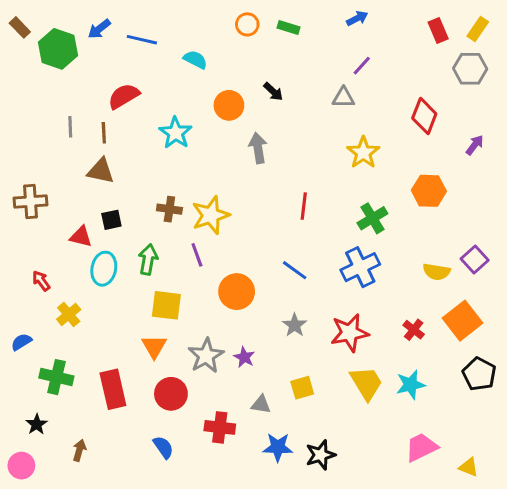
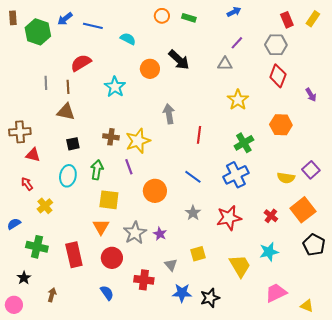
brown rectangle: (20, 27) -> (13, 18), turned 40
gray hexagon: (470, 69) -> (276, 45), moved
black arrow: (273, 92) -> (179, 60), size x1.6
purple arrow: (475, 145) -> (311, 95), turned 112
gray arrow: (258, 148) -> (169, 114), moved
red triangle: (81, 237) -> (33, 155), moved
yellow trapezoid: (366, 383) -> (240, 266), moved
gray triangle: (261, 404) -> (171, 265), turned 40

